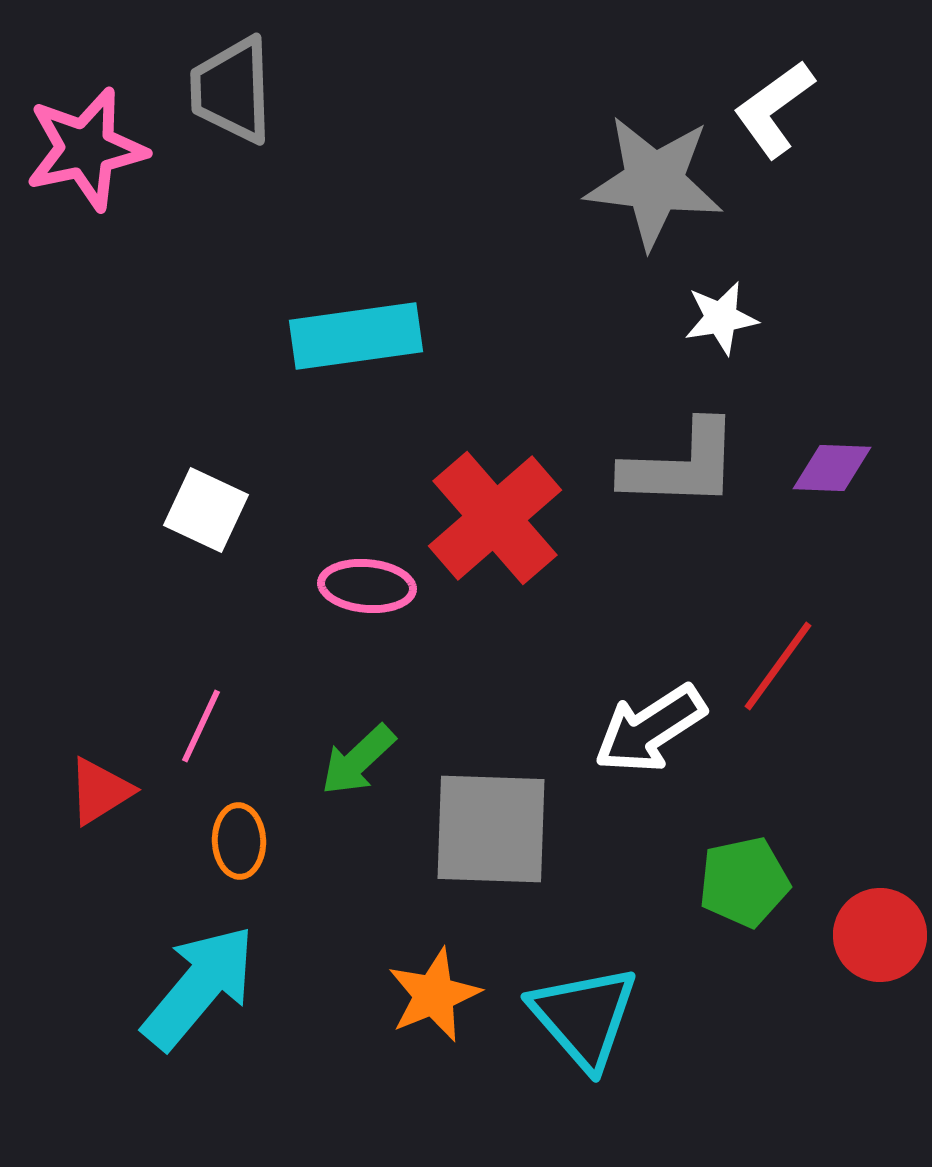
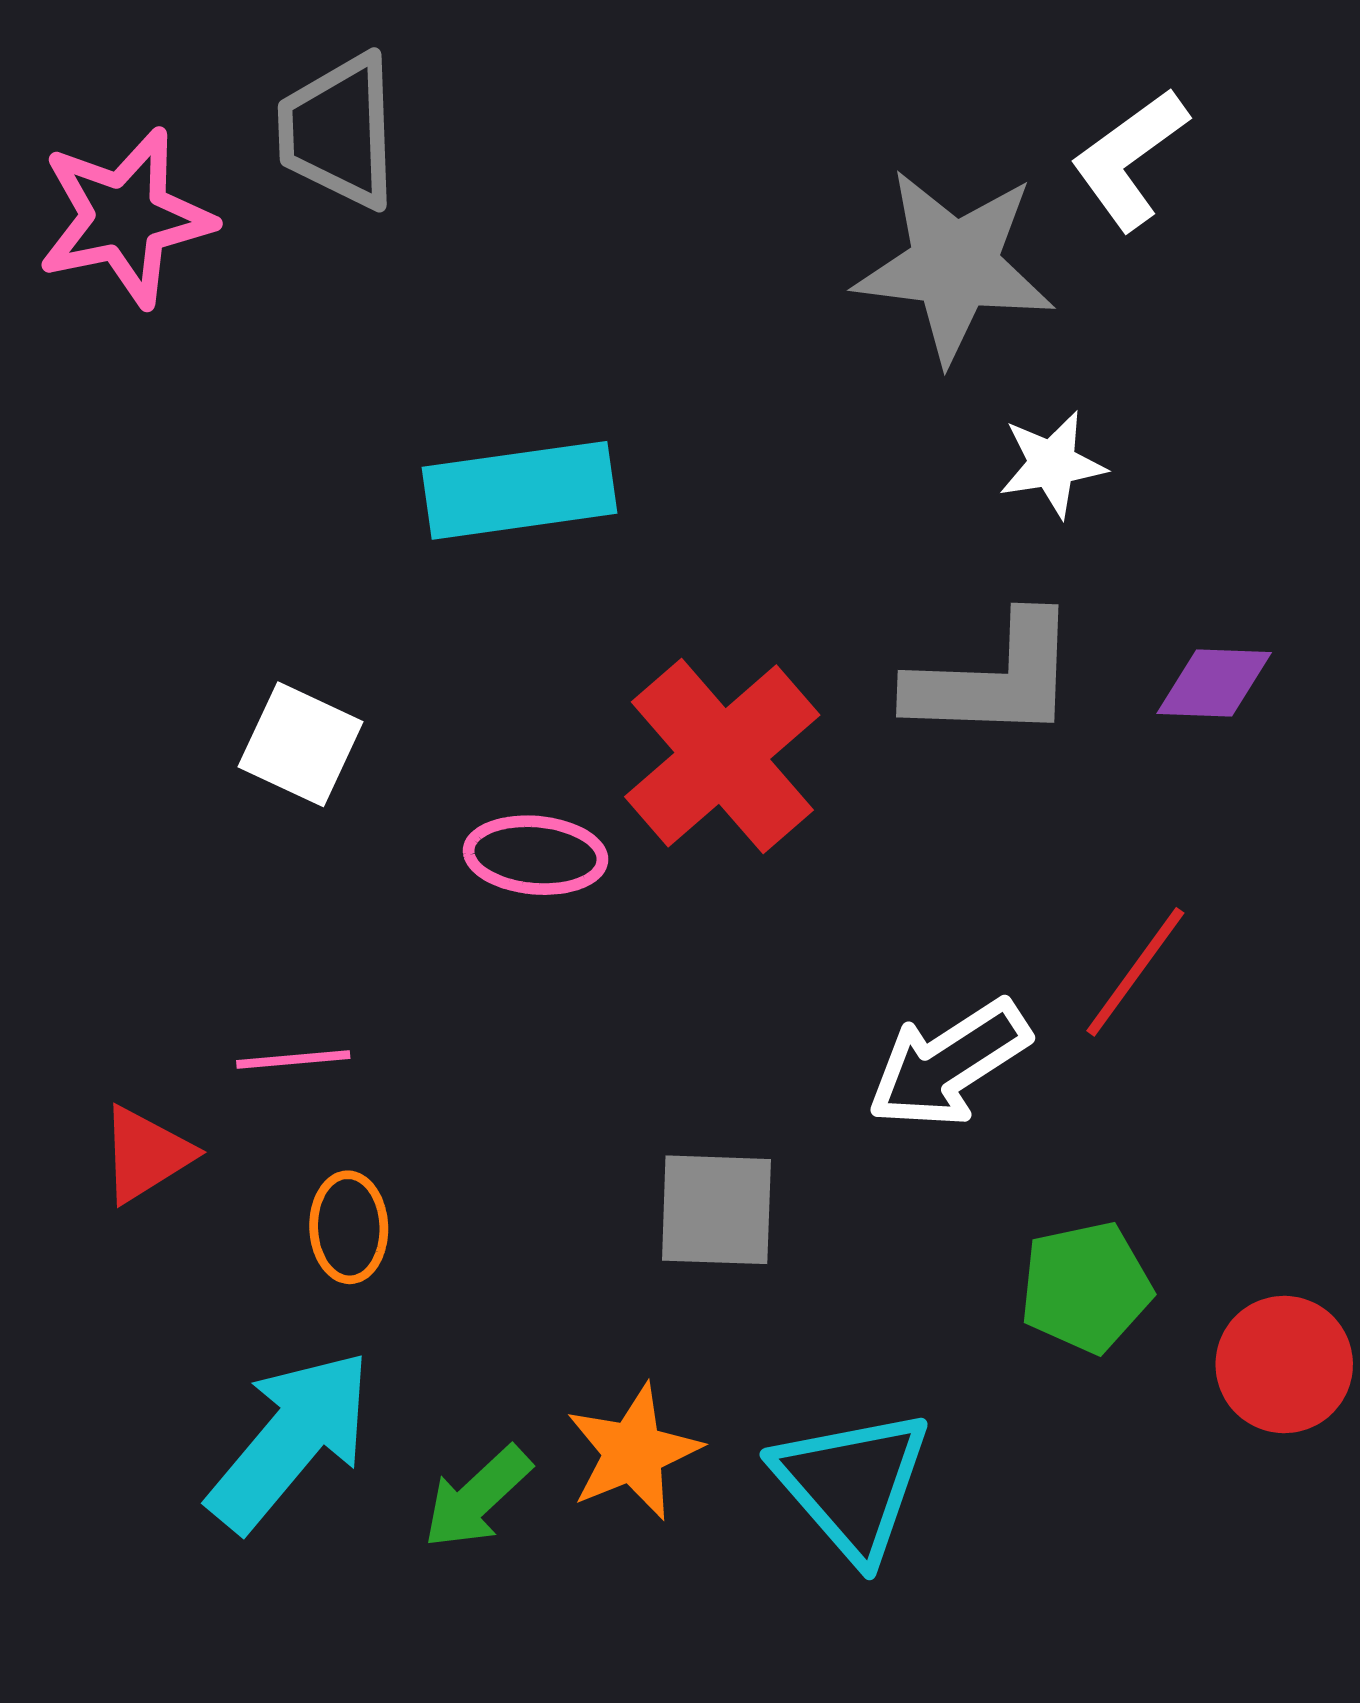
pink line: (201, 726) -> (293, 1059), turned 60
green arrow: (358, 760) -> (477, 1497), moved
gray square: (491, 829) -> (716, 1210), size x0.7

